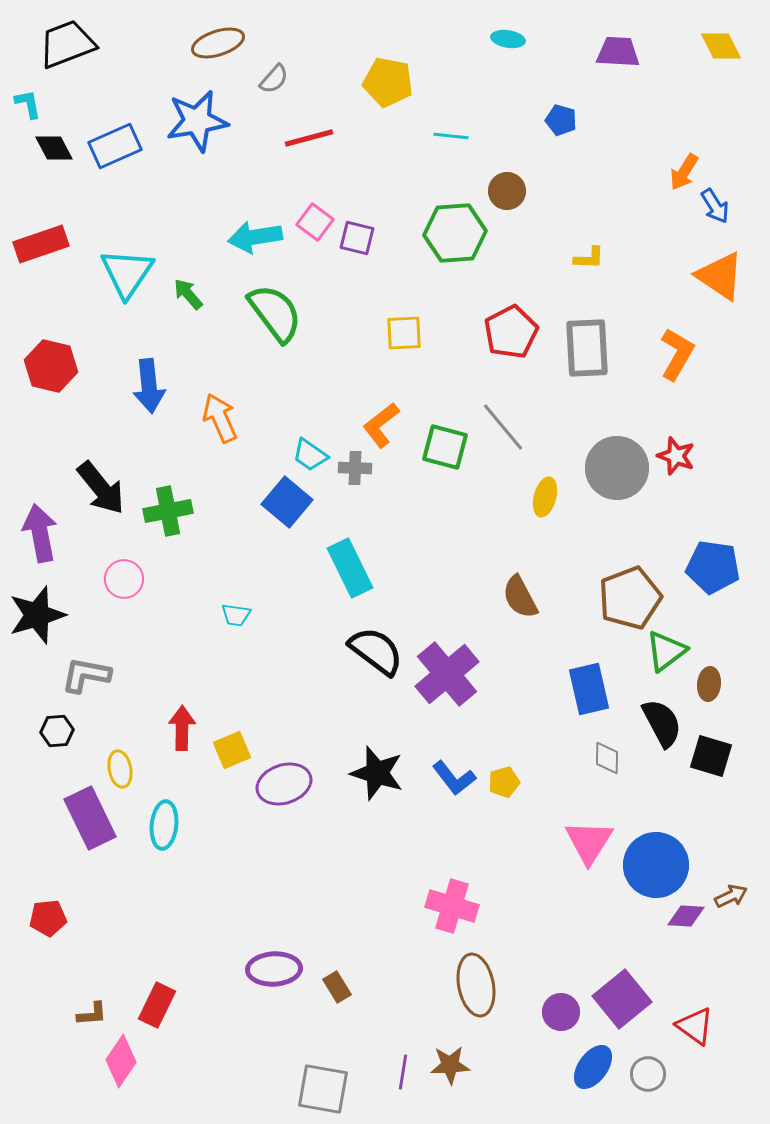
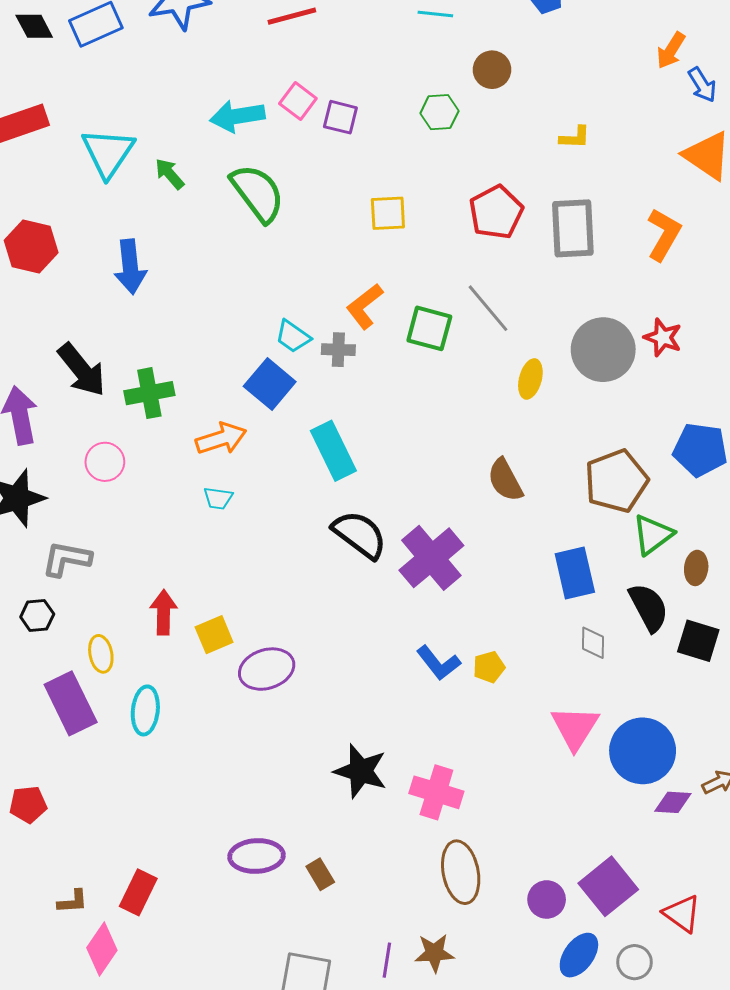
green hexagon: (455, 233) -> (439, 112), size x0.6
orange arrow: (220, 418) -> (221, 439), moved, turned 96
black star: (377, 773) -> (361, 771), moved

